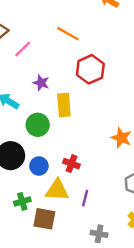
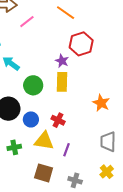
purple star: (41, 83) -> (62, 61), moved
yellow rectangle: (64, 105) -> (62, 82), moved
brown square: (44, 219) -> (44, 173), moved

